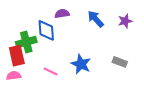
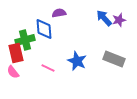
blue arrow: (96, 19) -> (104, 18), moved
gray rectangle: (120, 62) -> (114, 59), size x1.5
pink semicircle: (14, 76) -> (13, 72), turned -120

